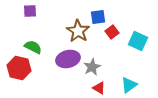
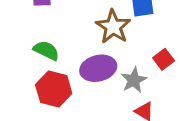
red square: (112, 32) -> (164, 59), moved
red hexagon: (19, 68) -> (54, 89), moved

